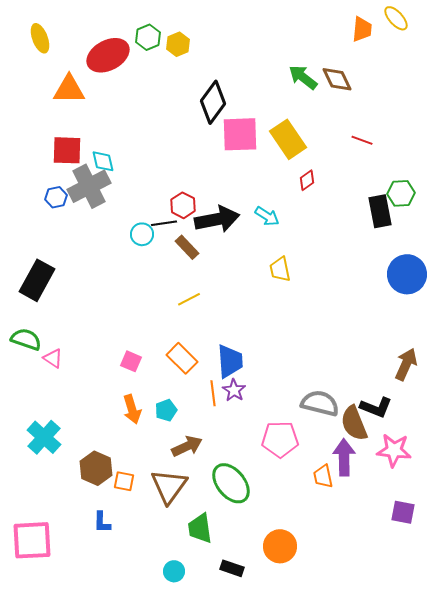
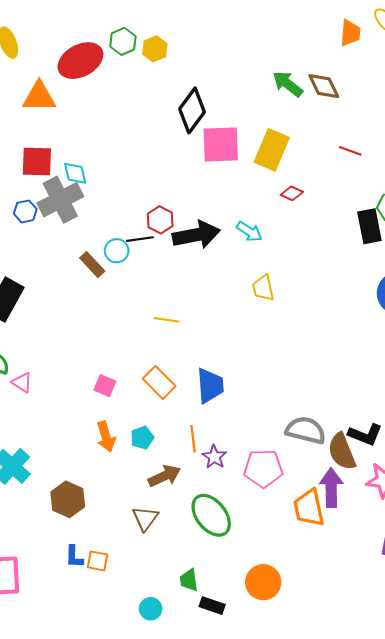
yellow rectangle: (288, 139) -> (272, 150), turned 57
red diamond: (307, 180) -> (292, 193), turned 60
brown rectangle: (187, 247) -> (92, 265), moved
yellow line: (189, 299) -> (167, 320), turned 35
purple star: (234, 390) -> (214, 457), moved
orange line: (213, 393) -> (193, 439), moved
orange trapezoid: (323, 476) -> (309, 508), size x1.5
orange square: (124, 481) -> (97, 561), moved
brown triangle: (169, 486) -> (145, 518), size x0.7
green trapezoid: (200, 528) -> (189, 580), moved, size x0.7

